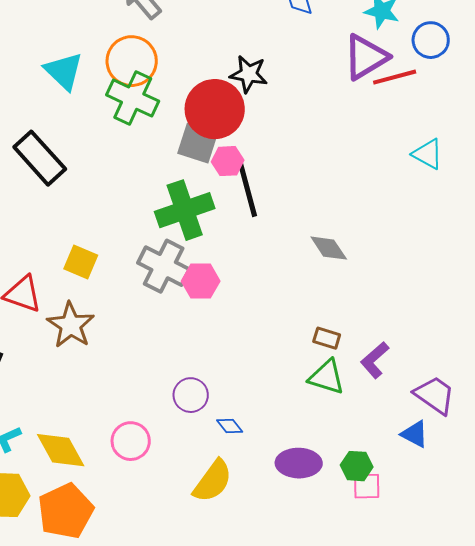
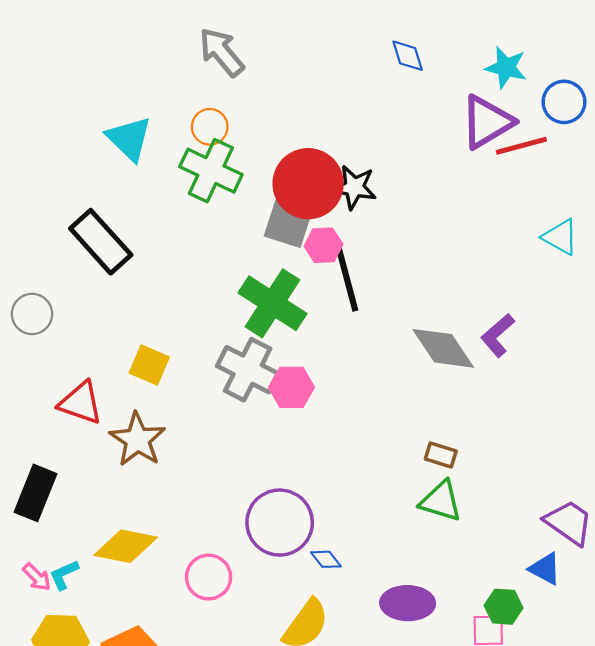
orange circle: (132, 61) -> (210, 127), size x0.6
black star: (249, 74) -> (354, 187), moved
green cross: (185, 210) -> (273, 303), turned -38
gray diamond: (329, 248) -> (443, 348), size x1.4
purple L-shape: (375, 360) -> (498, 335), moved
purple circle: (191, 395) -> (280, 523), size x1.6
yellow diamond: (61, 450) -> (126, 546), moved, turned -50
green hexagon: (357, 466) -> (504, 607), moved

